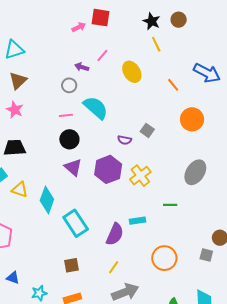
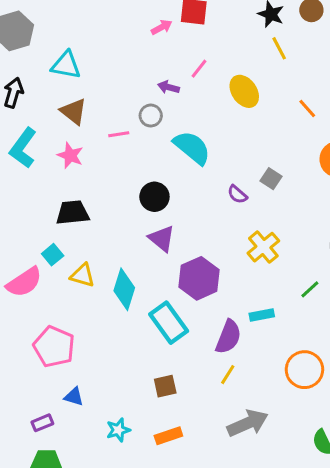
cyan triangle: (14, 50) -> (66, 65), turned 30
brown triangle: (18, 81) -> (74, 111), turned -36
pink line: (66, 115) -> (119, 134), moved
purple semicircle: (125, 140) -> (237, 194), turned 32
purple hexagon: (108, 169) -> (199, 278), moved
green line: (170, 205) -> (310, 289), turned -40
yellow line: (114, 267) -> (228, 375), moved
blue triangle: (13, 278) -> (74, 397), moved

